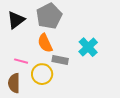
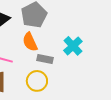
yellow circle: (42, 74) -> (37, 81), moved

